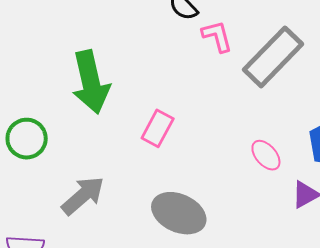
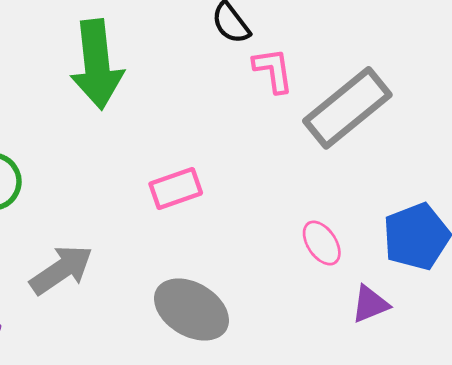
green arrow: (91, 82) -> (97, 64), moved
pink rectangle: (158, 128) -> (176, 189), turned 36

